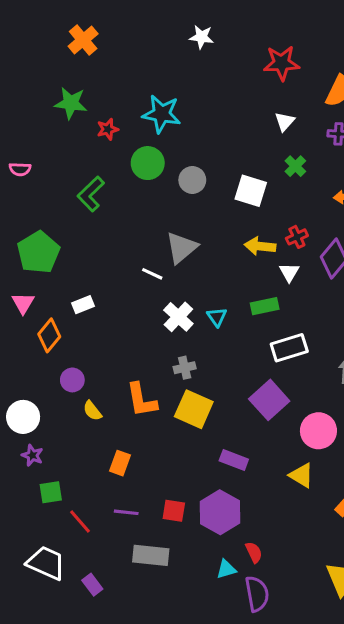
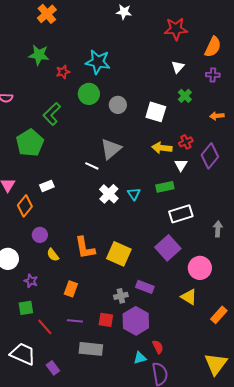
green pentagon: (38, 252) -> (30, 143), moved
gray cross: (185, 368) -> (121, 296), moved
purple star: (32, 455) -> (31, 281), moved

